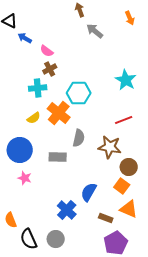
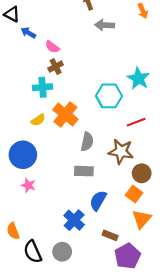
gray arrow: (95, 31) -> (105, 25), turned -36
cyan hexagon: (79, 93) -> (109, 96), moved
gray rectangle: (58, 157) -> (84, 171), moved
orange triangle: (129, 209) -> (142, 219), turned 48
brown rectangle: (106, 218) -> (110, 235), moved

